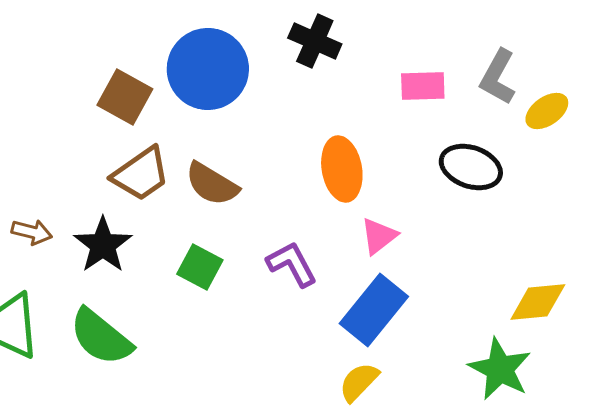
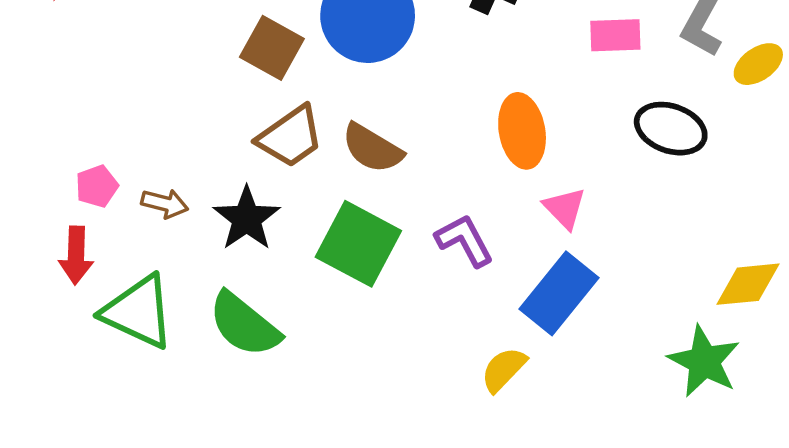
pink triangle: (379, 236) -> (565, 208), turned -36
green square: (200, 267) -> (358, 244), size x1.6
yellow semicircle: (359, 382) -> (504, 369), moved

